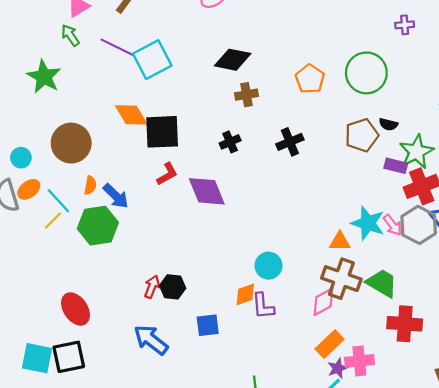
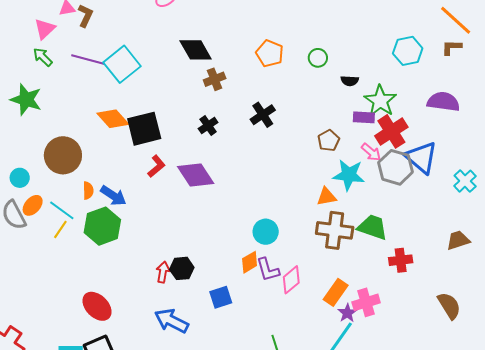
black diamond: (233, 60) -> (196, 50), turned 60
green circle: (366, 73) -> (318, 58), moved, size x0.5
brown pentagon: (362, 135) -> (329, 141), moved, size x0.7
pink arrow: (393, 225) -> (371, 152), moved
pink diamond: (323, 302) -> (291, 280), moved
red cross: (405, 324) -> (401, 260), size x0.7

